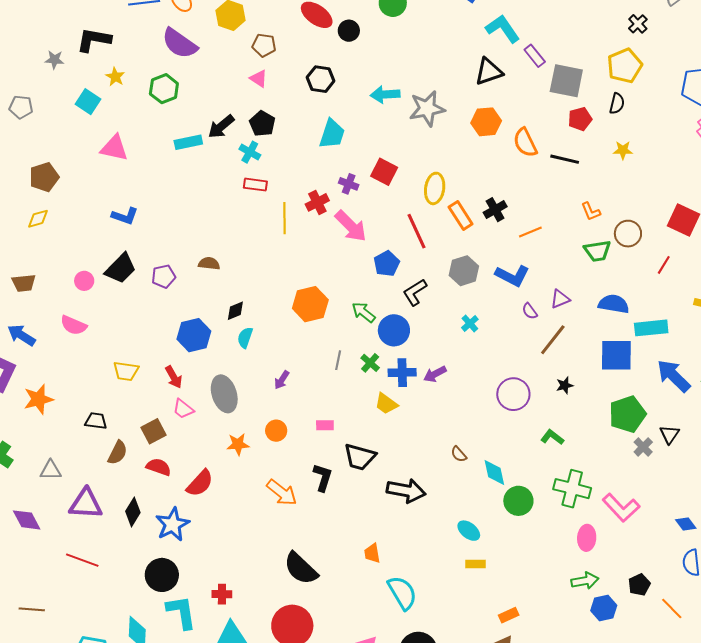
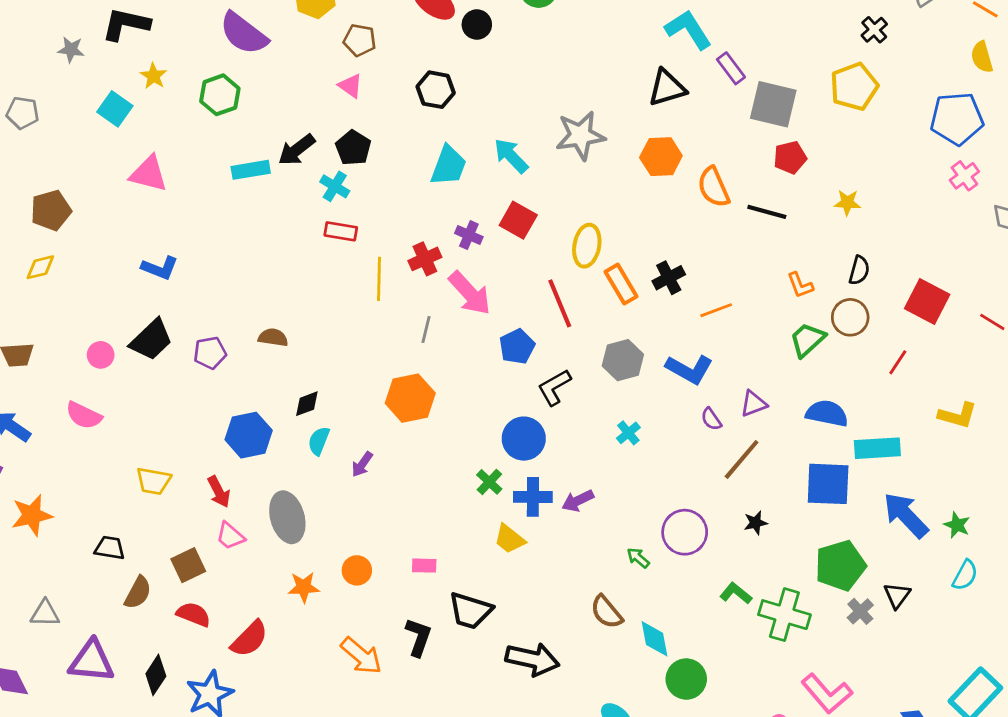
cyan arrow: (385, 94) -> (511, 156), moved, turned 48
black semicircle: (617, 104) -> (859, 270), moved
green trapezoid: (597, 251) -> (807, 340), turned 144
green arrow: (363, 312) -> (638, 558), moved, size x0.7
gray line: (338, 360) -> (426, 330), moved
purple arrow: (282, 380) -> (362, 464), moved
brown semicircle: (459, 454) -> (607, 612), size x1.5
green cross: (572, 489) -> (784, 615), moved

